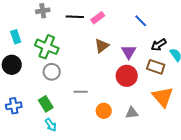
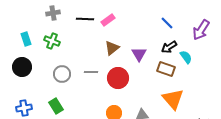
blue line: (141, 21) -> (167, 23), moved
green cross: (47, 47) -> (52, 41), moved, size x0.7
red circle: (127, 76) -> (118, 78), moved
gray line: (81, 92) -> (91, 72), moved

